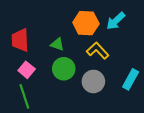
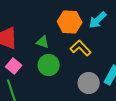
gray circle: (93, 81) -> (89, 83), moved

